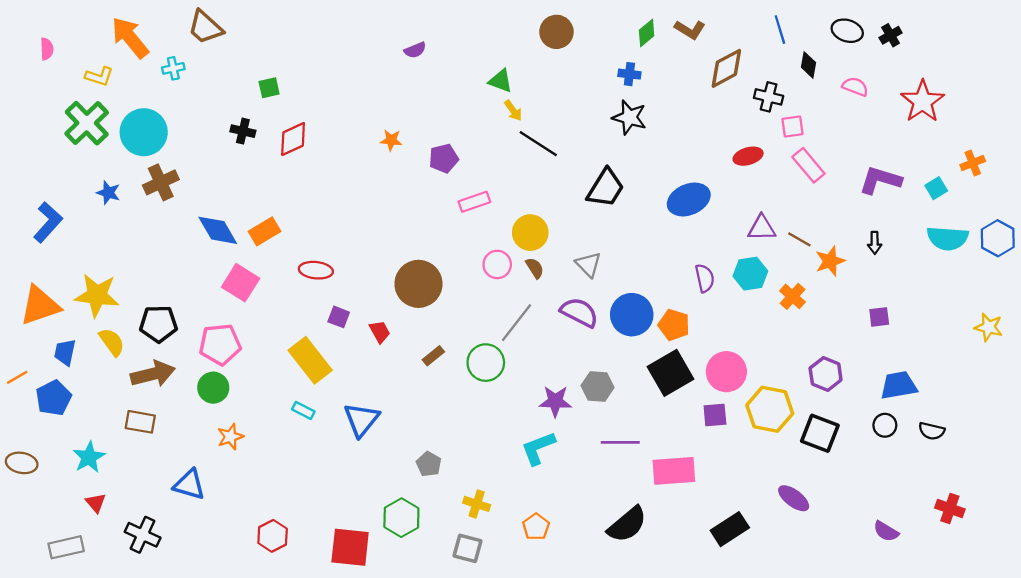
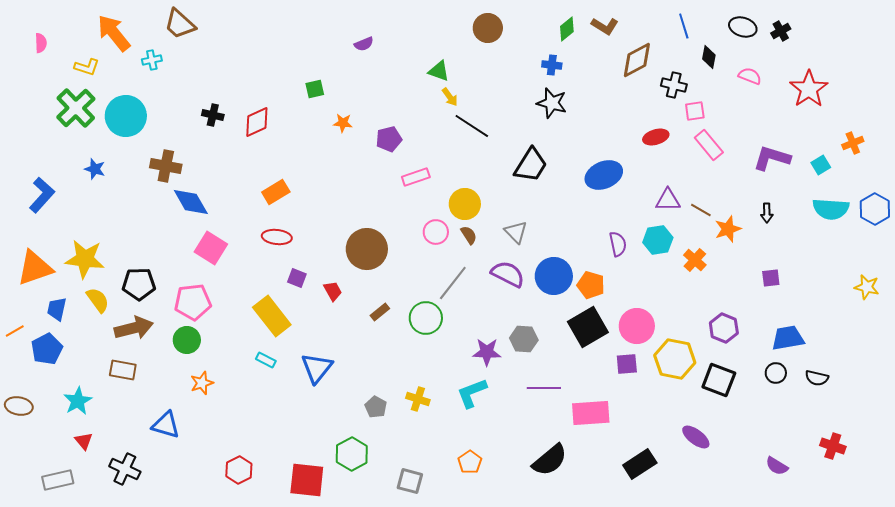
green square: (269, 88) -> (315, 89), moved
brown cross: (161, 182) -> (166, 166), moved, turned 36
orange rectangle: (265, 231) -> (276, 192), moved
yellow cross: (477, 504) -> (418, 399), moved

